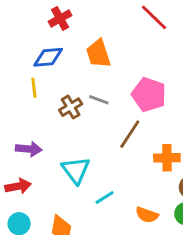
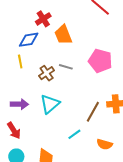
red cross: (60, 18) -> (43, 19), moved
brown line: (130, 134) -> (93, 112), moved
cyan triangle: (76, 170) -> (50, 104), moved, turned 30
red arrow: (18, 186) -> (14, 131), turned 72

